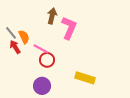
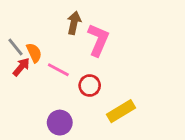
red arrow: (15, 47) -> (21, 67), turned 72
red circle: (47, 60) -> (90, 86), moved
yellow rectangle: (85, 78) -> (121, 111), turned -48

